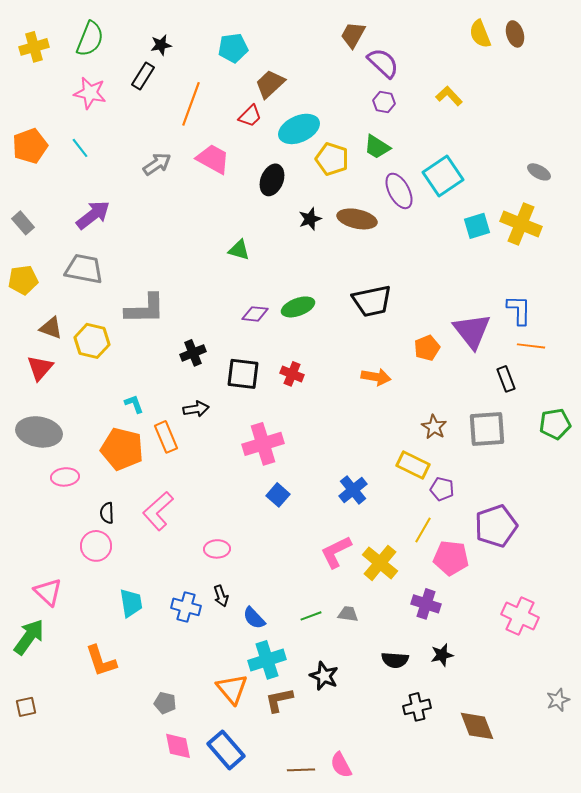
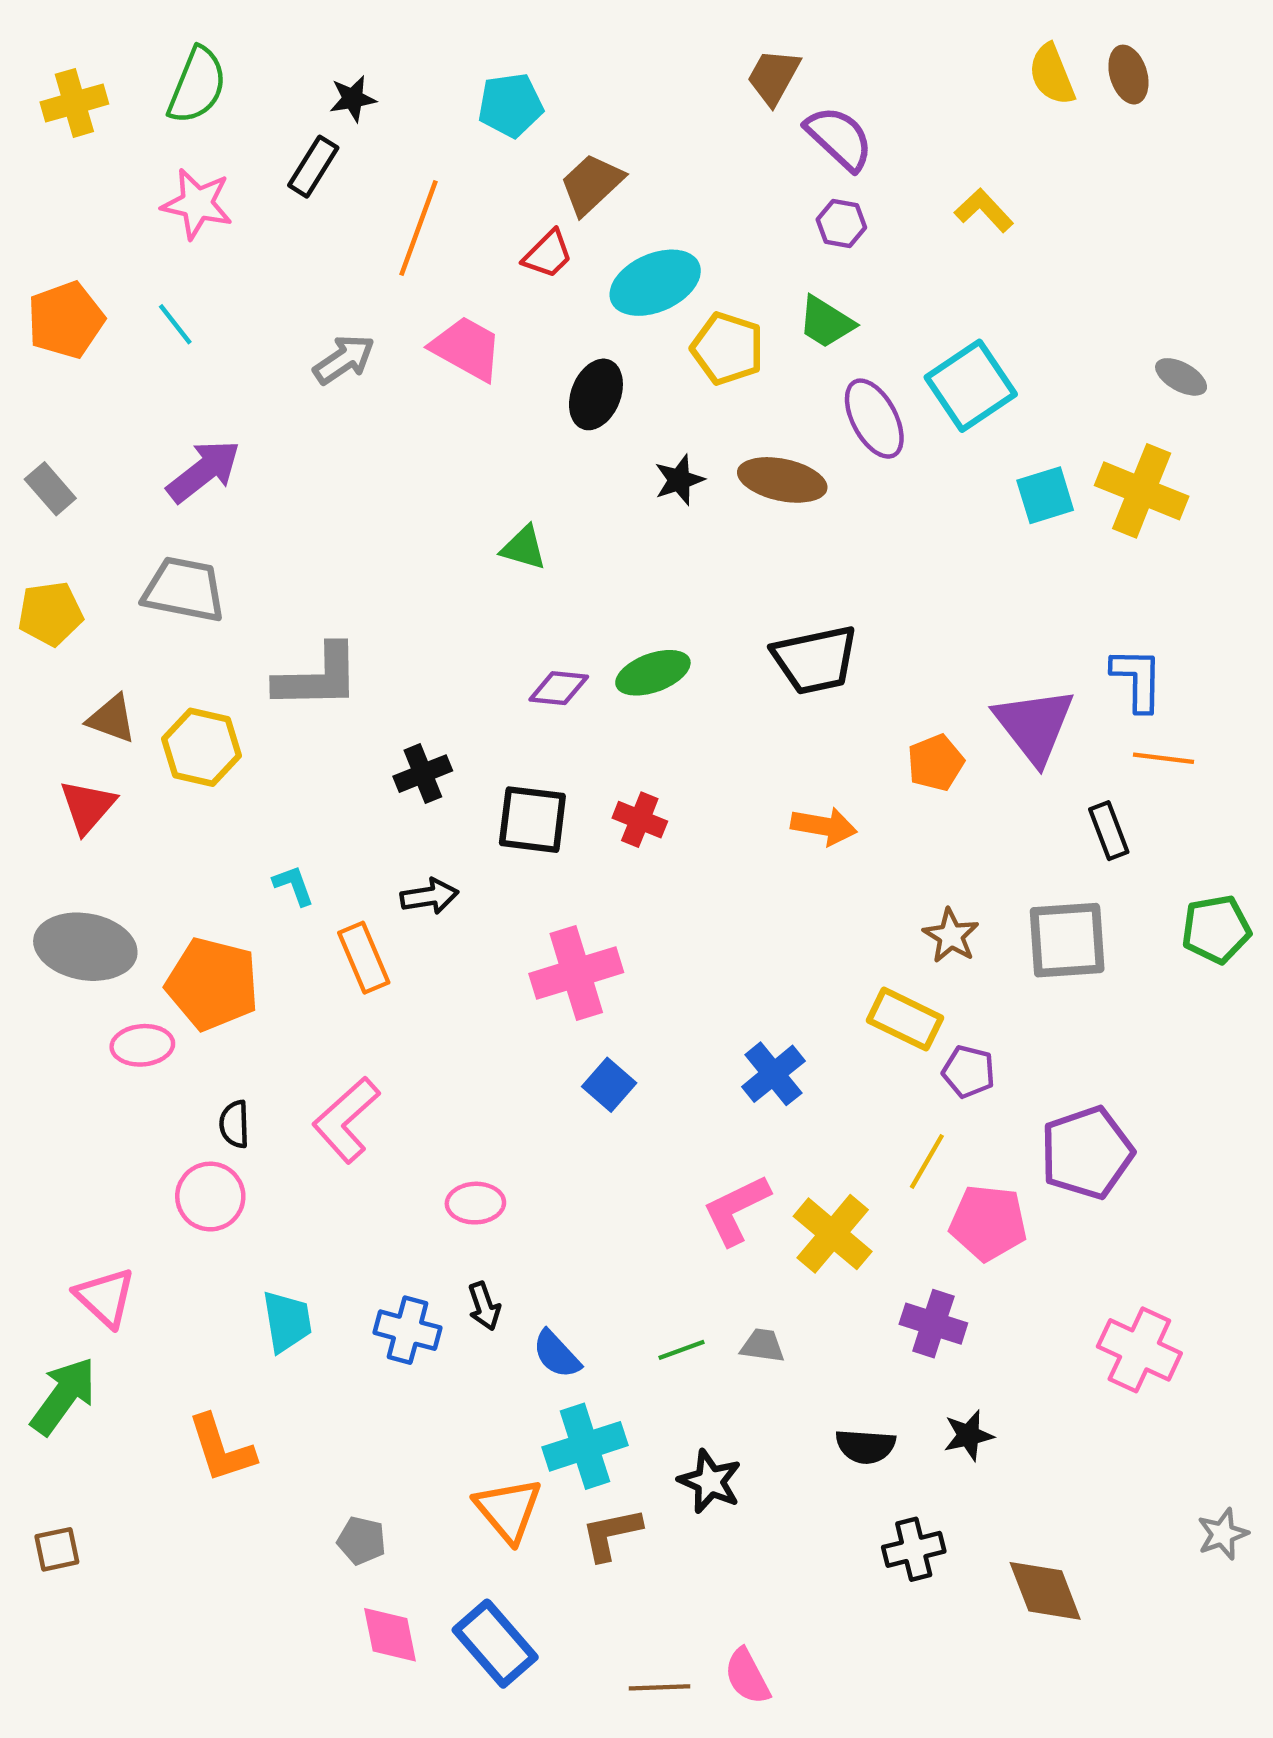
orange pentagon: (122, 449) -> (212, 984), moved

